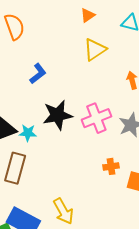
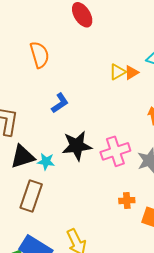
orange triangle: (88, 15) -> (131, 73), moved
yellow triangle: (95, 50) -> (117, 72), moved, size x0.7

